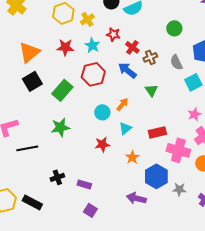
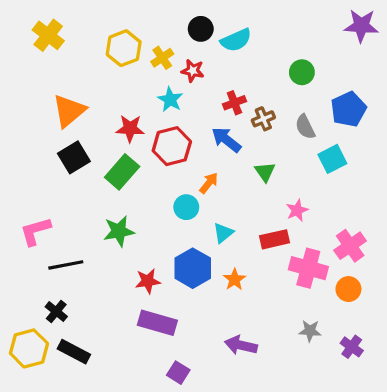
red star: (113, 34) -> (193, 71), moved
red star: (65, 47) -> (130, 128), moved
red cross: (132, 47) -> (234, 103), turned 32
orange arrow: (122, 104) -> (209, 183), moved
pink star: (194, 114) -> (297, 210), moved
red star: (102, 144) -> (148, 281), moved
blue hexagon: (156, 176) -> (193, 268), moved
black cross: (57, 177) -> (56, 312), moved, turned -32
purple rectangle: (84, 184) -> (157, 323), size x1.6
purple square: (90, 210) -> (178, 373), moved

